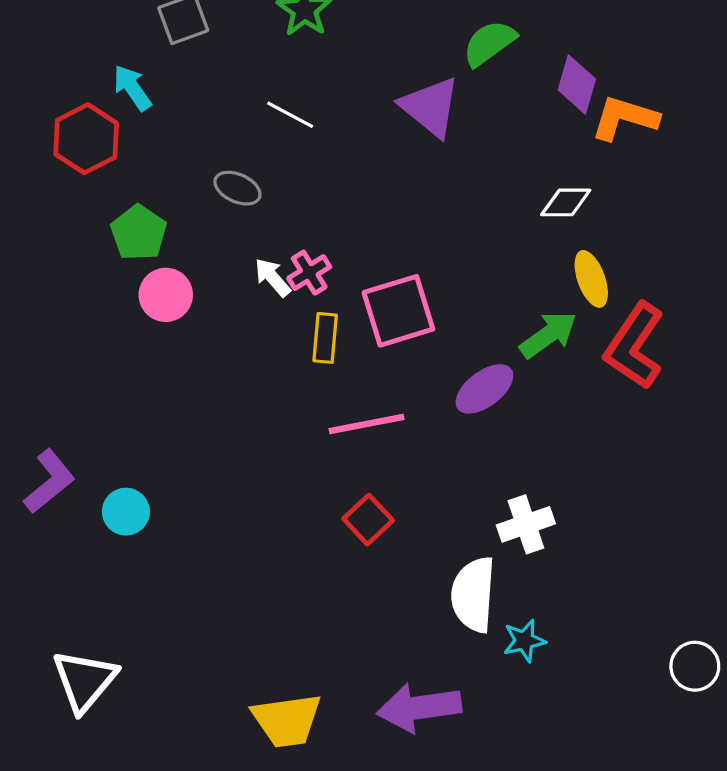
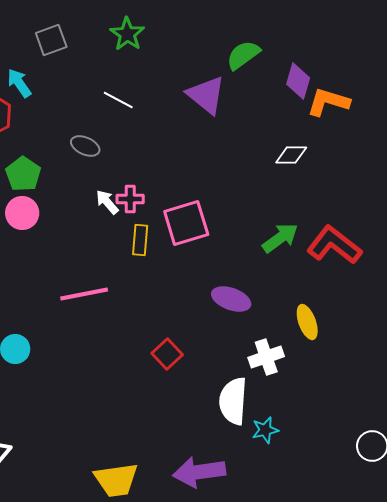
pink cross: (309, 273) -> (130, 199), turned 32
yellow ellipse: (591, 279) -> (307, 322), moved
pink circle: (166, 295) -> (22, 213), moved
red L-shape: (634, 346) -> (334, 245), turned 94
purple ellipse: (484, 389) -> (231, 299), moved, turned 57
pink line: (367, 424) -> (84, 294), moved

